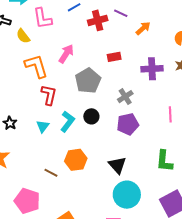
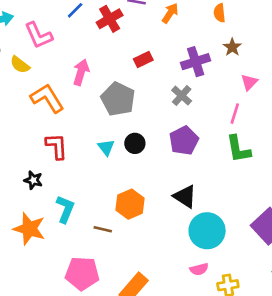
red L-shape: (49, 95) -> (57, 146), moved
gray cross: (125, 97) -> (182, 96), moved
pink line: (170, 114) -> (235, 114), turned 35
cyan L-shape: (68, 121) -> (65, 209), moved
cyan triangle: (43, 126) -> (106, 147), moved
green L-shape: (164, 161) -> (238, 149), moved

